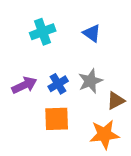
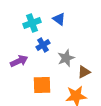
blue triangle: (92, 33) -> (59, 19), moved
blue cross: (58, 84) -> (43, 45), moved

